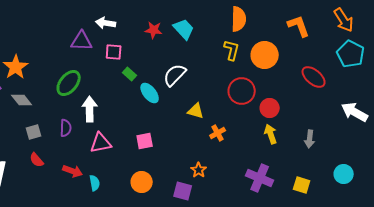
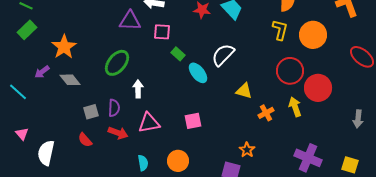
red circle: (270, 108) -> (318, 88), size x1.4
white arrow: (90, 109) -> (138, 89), size x0.7
gray square: (34, 132) -> (91, 112), moved
yellow arrow: (271, 134) -> (295, 107), moved
red arrow: (73, 171) -> (118, 133), moved
orange circle: (142, 182) -> (178, 161), moved

